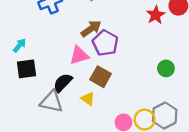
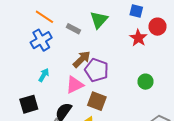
cyan arrow: (19, 45) -> (44, 75), moved
green circle: (166, 68) -> (145, 82), moved

